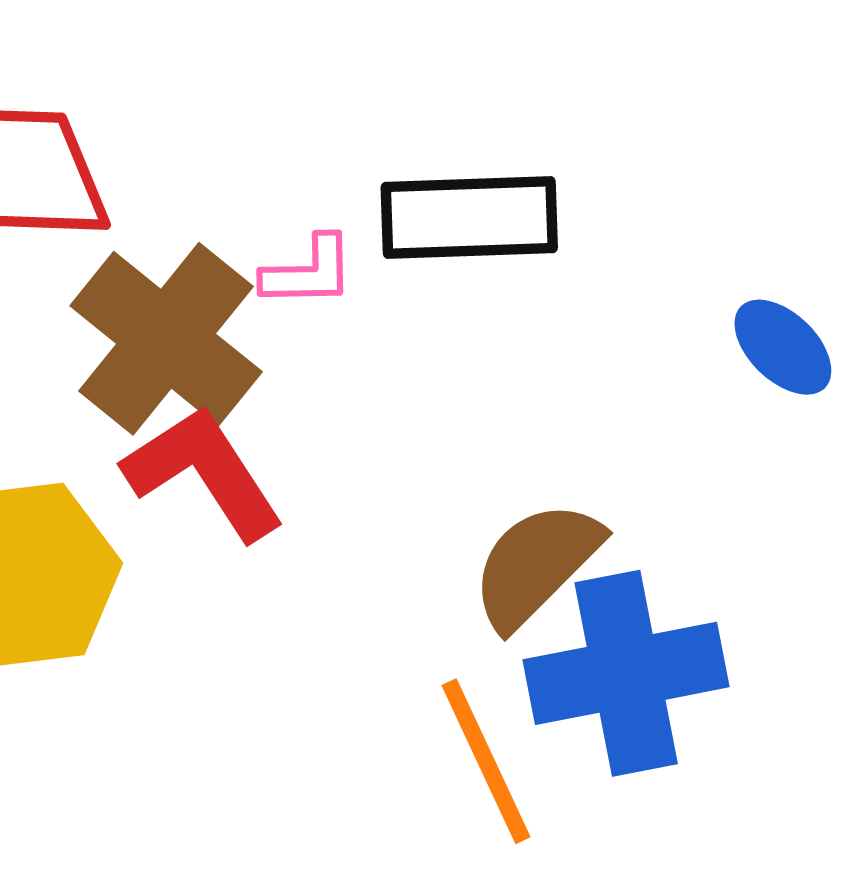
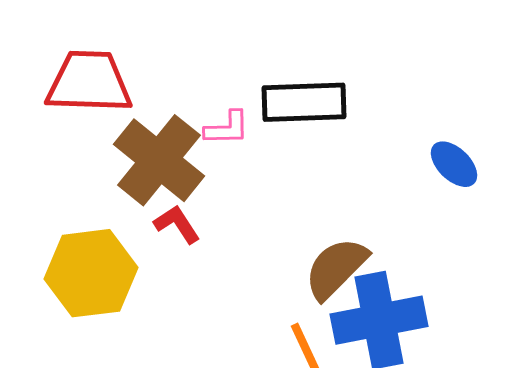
red L-shape: (204, 473) -> (177, 224), size x0.6

